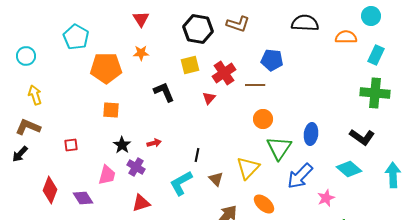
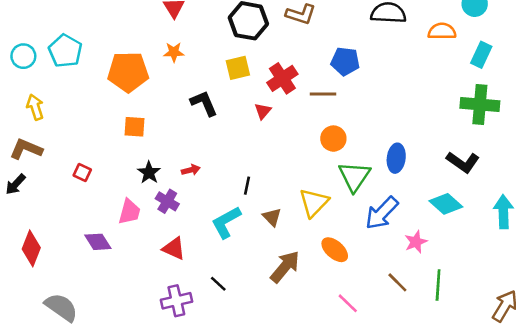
cyan pentagon: (76, 37) -> (65, 51), moved
red square: (71, 145) -> (82, 173), turned 32
red diamond: (50, 190) -> (31, 248), moved
red triangle: (141, 203) -> (174, 248), turned 42

